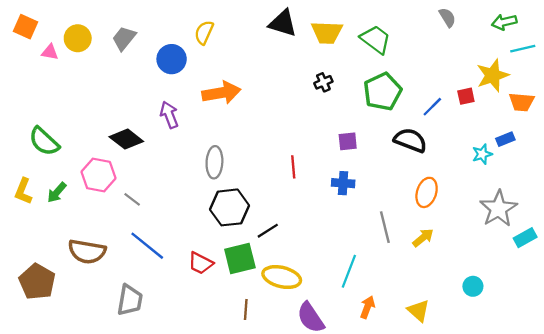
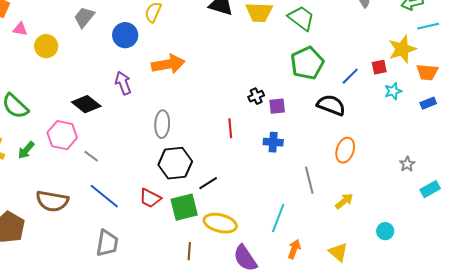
yellow circle: (78, 38) -> (46, 46), moved
black cross: (323, 82) -> (256, 96), moved
blue rectangle: (505, 139) -> (428, 103), moved
cyan star: (482, 154) -> (393, 91), moved
gray star: (498, 209) -> (407, 164), size x0.5
yellow arrow: (423, 238) -> (344, 201), moved
red trapezoid: (201, 263) -> (150, 198), moved
gray trapezoid: (130, 300) -> (107, 243), moved

